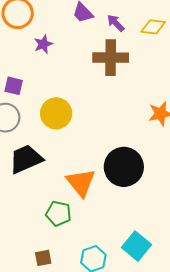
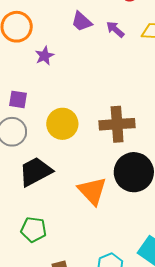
brown cross: (111, 58) -> (117, 124), moved
green pentagon: (58, 214) -> (34, 230), moved

